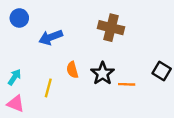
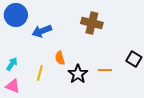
blue circle: (19, 18) -> (16, 15), size x1.5
black star: (103, 73) -> (78, 74), moved

